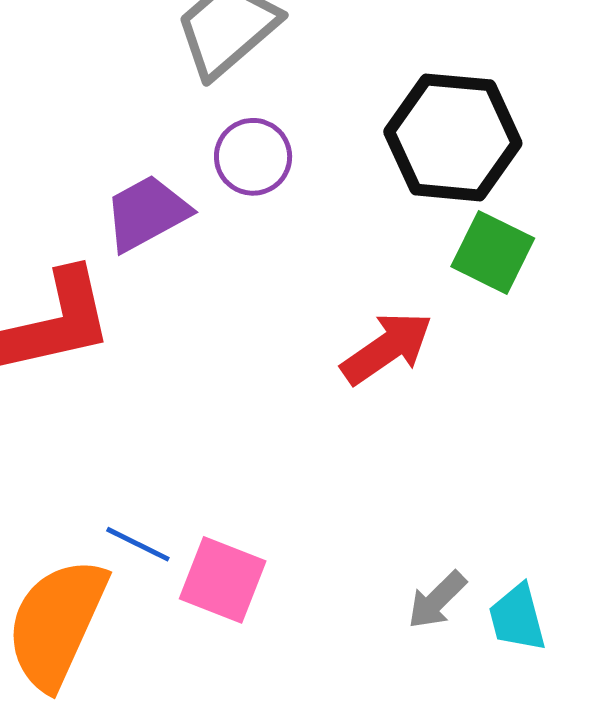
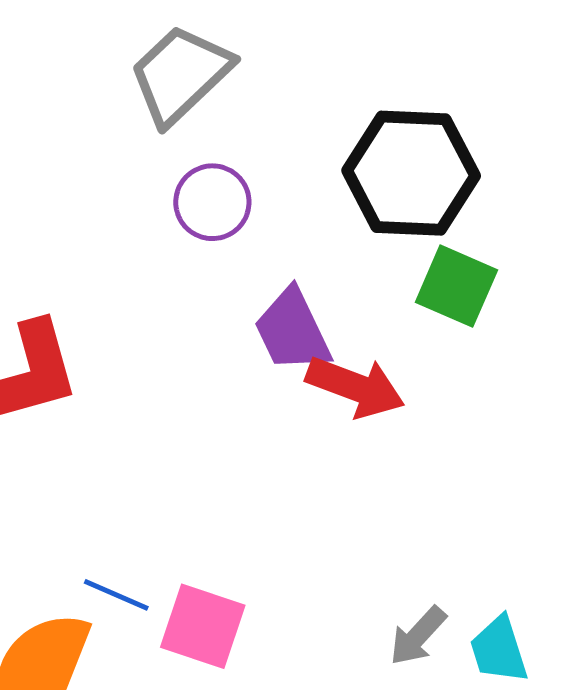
purple trapezoid: (147, 213) -> (292, 330), moved, turned -84
red arrow: (387, 348) -> (355, 387), turned 58

